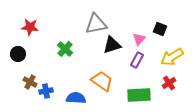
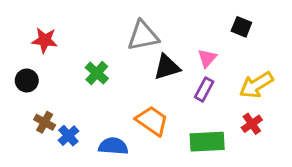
black square: (160, 29) -> (241, 27), moved
blue cross: (46, 91) -> (68, 136), turned -32

